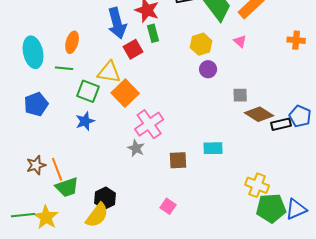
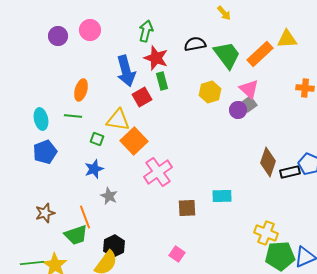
pink triangle: (240, 41) -> (249, 89), size x1.5
cyan ellipse: (33, 52) -> (41, 119), moved, size x0.7
purple circle: (208, 69) -> (238, 110), moved
green square: (88, 91) -> (97, 139), size x0.6
gray square: (240, 95) -> (249, 104), moved, turned -35
brown diamond: (259, 114) -> (268, 162), turned 76
gray star: (136, 148) -> (109, 196), moved
orange line: (57, 169) -> (85, 217), moved

